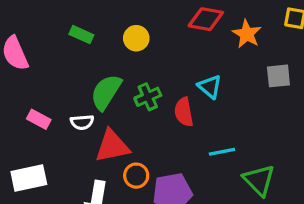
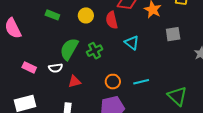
red semicircle: (184, 112) -> (112, 20), moved
red triangle: (112, 146) -> (74, 82), size x0.6
orange circle: (136, 176) -> (113, 82), moved
green triangle: (259, 180) -> (177, 96), moved

